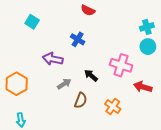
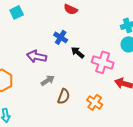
cyan square: (32, 22) -> (17, 12), moved, turned 32
black arrow: (91, 76) -> (78, 52), moved

